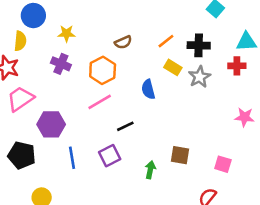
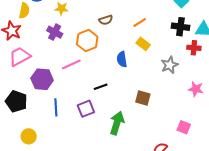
black cross: (199, 45) -> (180, 27), moved
gray star: (199, 77) -> (170, 65), moved
pink line: (100, 102) -> (71, 64), moved
brown square: (180, 155) -> (143, 98), moved
pink square: (223, 164) -> (184, 127), moved
green arrow: (150, 170) -> (117, 123), size x1.6

